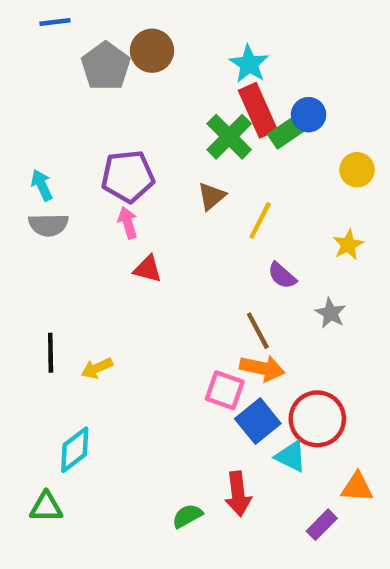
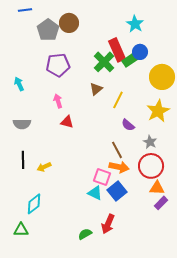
cyan star: (249, 64) -> (135, 24), moved
yellow circle: (357, 170) -> (162, 77), size x1.6
purple pentagon: (128, 176) -> (58, 65), moved
gray semicircle: (48, 225) -> (22, 124), moved
yellow star: (348, 245) -> (158, 111), size x1.6
red circle: (317, 419) -> (151, 166), moved
cyan triangle: (291, 456) -> (95, 193), moved
orange triangle: (357, 487) -> (157, 188), moved
red arrow: (238, 494) -> (108, 224), turned 30
purple rectangle: (322, 525) -> (161, 203), moved

